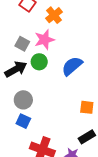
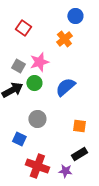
orange cross: (54, 15) -> (64, 39), moved
gray circle: (23, 100) -> (37, 119), moved

